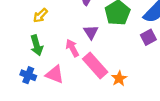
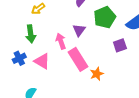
purple square: (148, 37) -> (120, 45), moved
blue cross: (28, 75) -> (19, 58), turned 32

